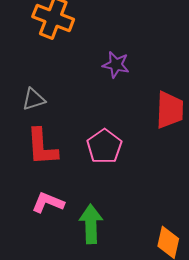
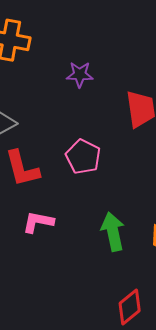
green arrow: (91, 224) -> (113, 232), moved

